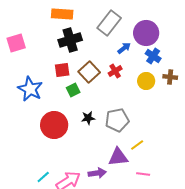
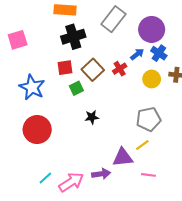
blue arrow: (124, 48) -> (137, 54), moved
gray pentagon: (117, 120) -> (149, 119), moved
red circle: (54, 125) -> (37, 130), moved

